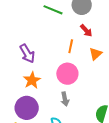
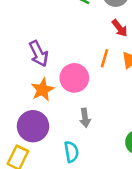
orange line: (71, 46) -> (104, 58), moved
pink circle: (67, 74) -> (74, 78), moved

